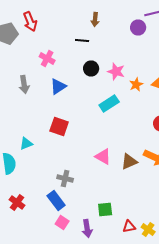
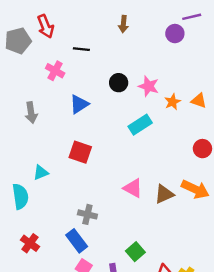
black line: (82, 40) -> (81, 49), moved
pink cross: (47, 58) -> (55, 71), moved
gray arrow: (24, 84) -> (31, 113), moved
green square: (105, 210) -> (135, 252), turned -35

